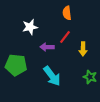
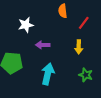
red line: (65, 37) -> (84, 23), moved
cyan arrow: (52, 76) -> (48, 74), turned -130

